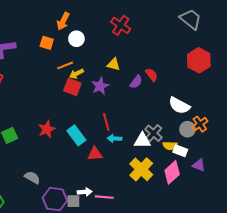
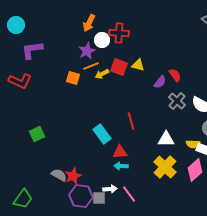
red cross: (121, 25) -> (119, 33), moved, turned -30
orange square: (47, 43) -> (73, 78), moved
purple star: (100, 86) -> (87, 51), moved
red square: (72, 87) -> (119, 67), moved
red star: (47, 129) -> (73, 176), moved
gray cross: (154, 133) -> (177, 101), moved
cyan arrow: (115, 138) -> (121, 166), moved
pink line: (104, 197) -> (129, 194), turned 48

